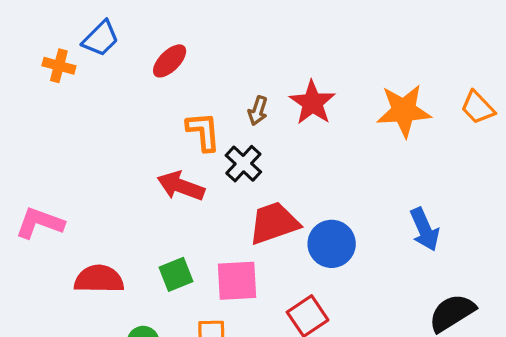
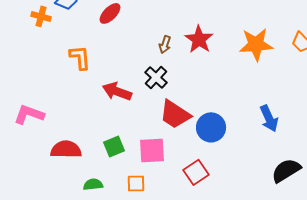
orange L-shape: (203, 132) -> (80, 57), moved
red trapezoid: (274, 223) -> (175, 114), turned -128

